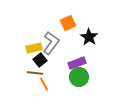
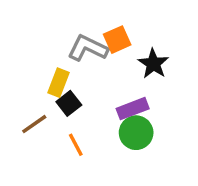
gray L-shape: (51, 43) -> (88, 48), moved, turned -100
yellow rectangle: (34, 48) -> (58, 83), turned -56
brown line: (35, 73) -> (34, 124), moved, turned -42

